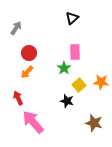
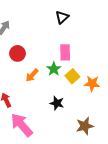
orange arrow: (27, 72) -> (32, 75), moved
yellow square: (79, 85) -> (72, 76), moved
brown star: (94, 123) -> (85, 126), turned -30

